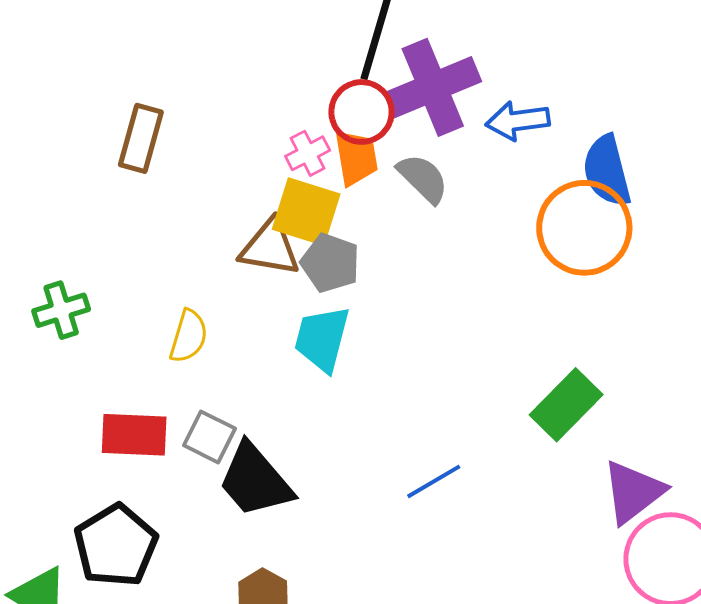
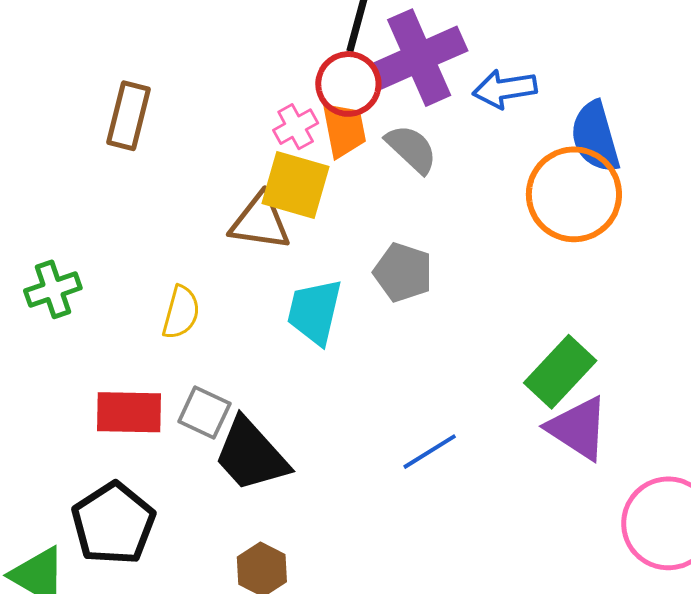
gray pentagon: (330, 263) -> (403, 272), moved
purple triangle: (633, 492) -> (578, 428), moved, turned -48

